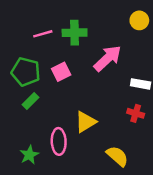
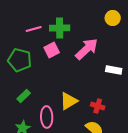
pink square: (61, 72) -> (52, 50), moved
green rectangle: (31, 101) -> (24, 96), moved
red cross: (136, 113) -> (98, 106), moved

